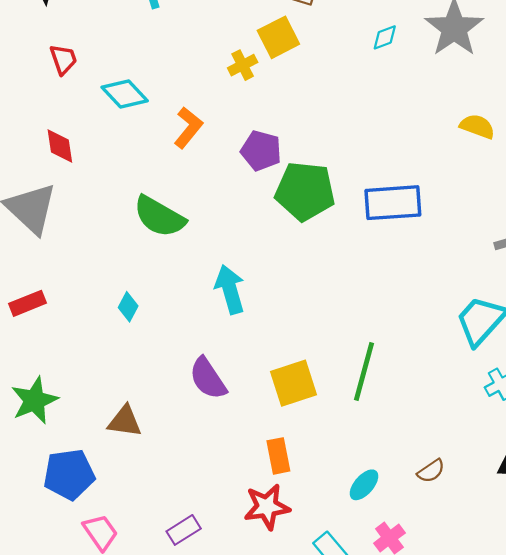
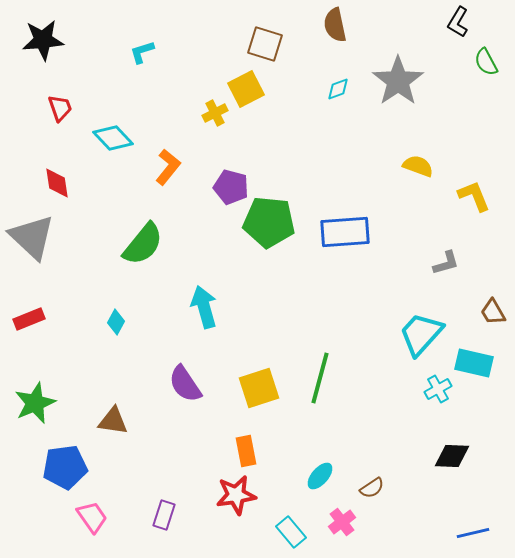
green semicircle: (159, 217) -> (143, 244), turned -81
brown semicircle: (431, 471) -> (372, 488), moved
purple rectangle: (184, 530) -> (164, 515), turned -40

